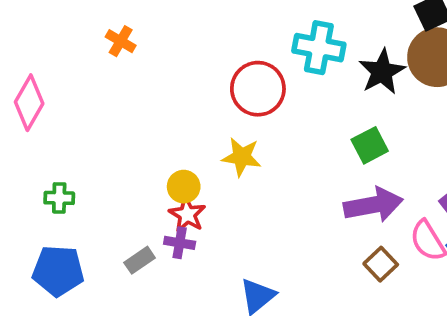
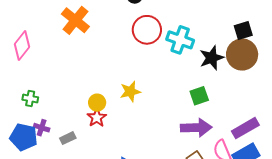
orange cross: (121, 41) -> (75, 20), size x1.8
red circle: (258, 89) -> (147, 30), moved
yellow star: (242, 157) -> (130, 92), turned -30
purple cross: (180, 243) -> (42, 128), moved

